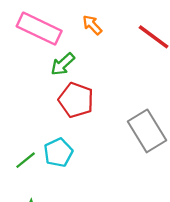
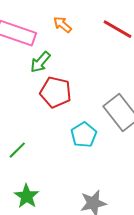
cyan pentagon: (58, 153) -> (84, 135), moved

